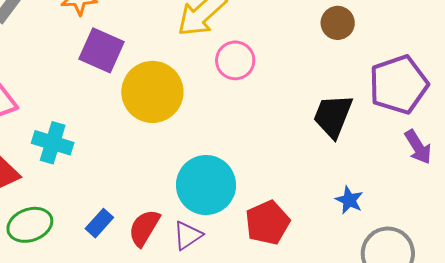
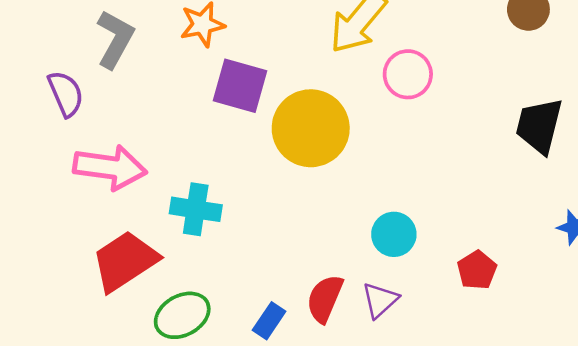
cyan circle: (206, 185) -> (394, 234), size x0.6
blue rectangle: (99, 223) -> (269, 321), moved
red pentagon: (267, 223) -> (477, 270), size x0.7

